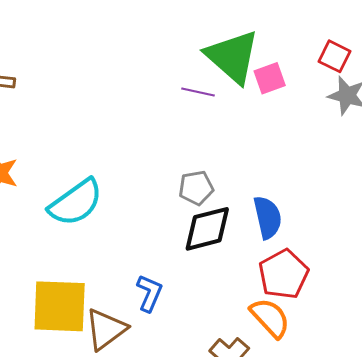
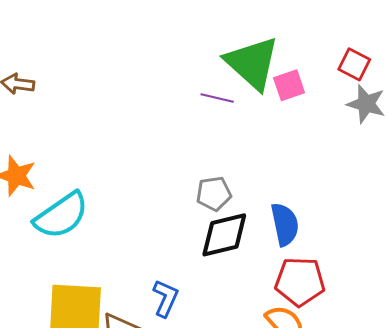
cyan semicircle: (76, 203) -> (61, 216), moved
red pentagon: (284, 274) -> (300, 282), turned 30

